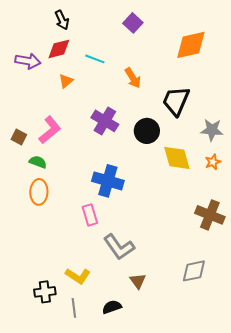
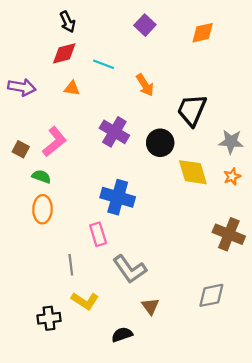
orange diamond: (191, 45) -> (203, 33), moved, size x0.7
purple arrow: (28, 61) -> (22, 87), moved
orange triangle: (66, 81) -> (72, 88), turned 49
gray line: (74, 308) -> (71, 265), moved

